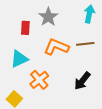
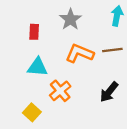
red rectangle: (25, 28) -> (34, 32), moved
cyan triangle: (19, 59) -> (37, 67), turned 30

